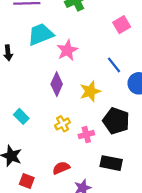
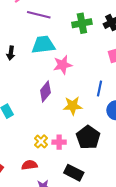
blue line: (114, 65) -> (99, 89), turned 35
yellow cross: (63, 124) -> (41, 141), moved, turned -32

